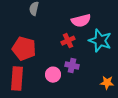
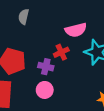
purple cross: (72, 66) -> (46, 67), moved

